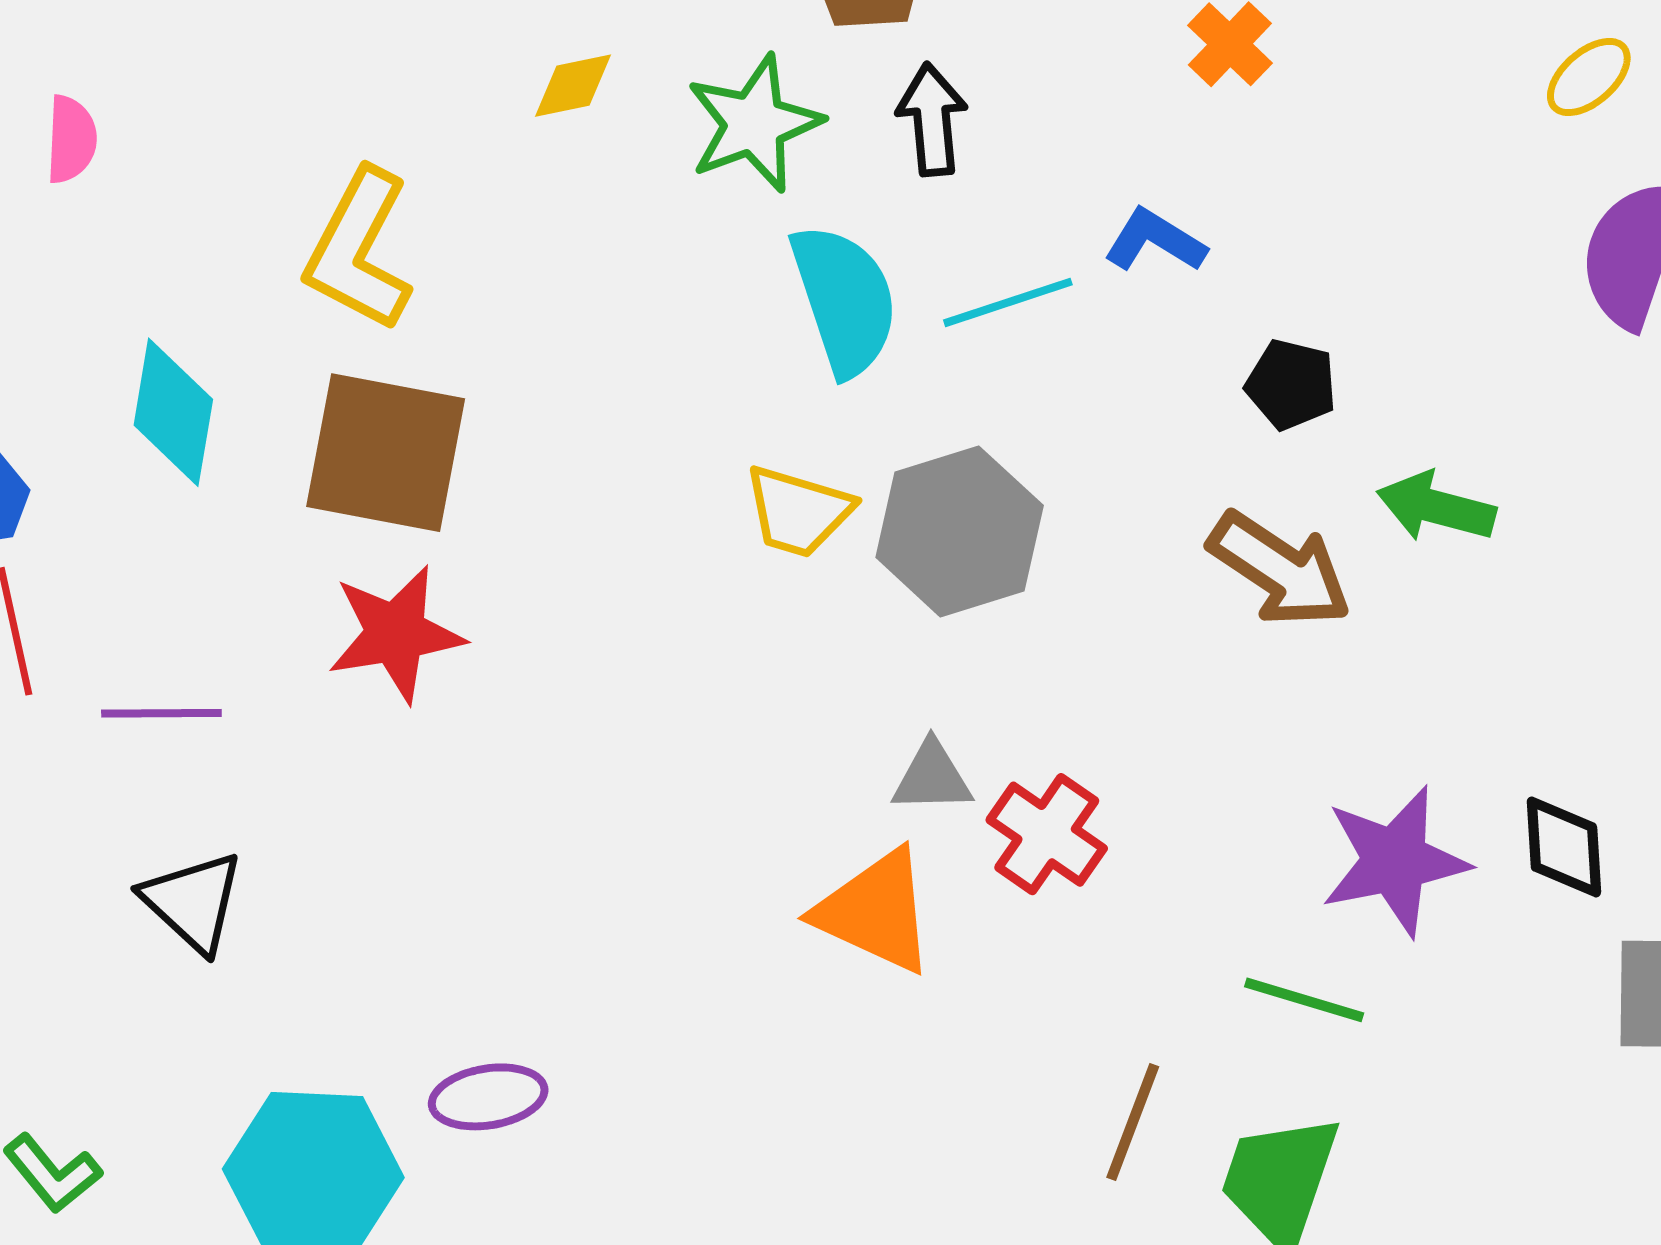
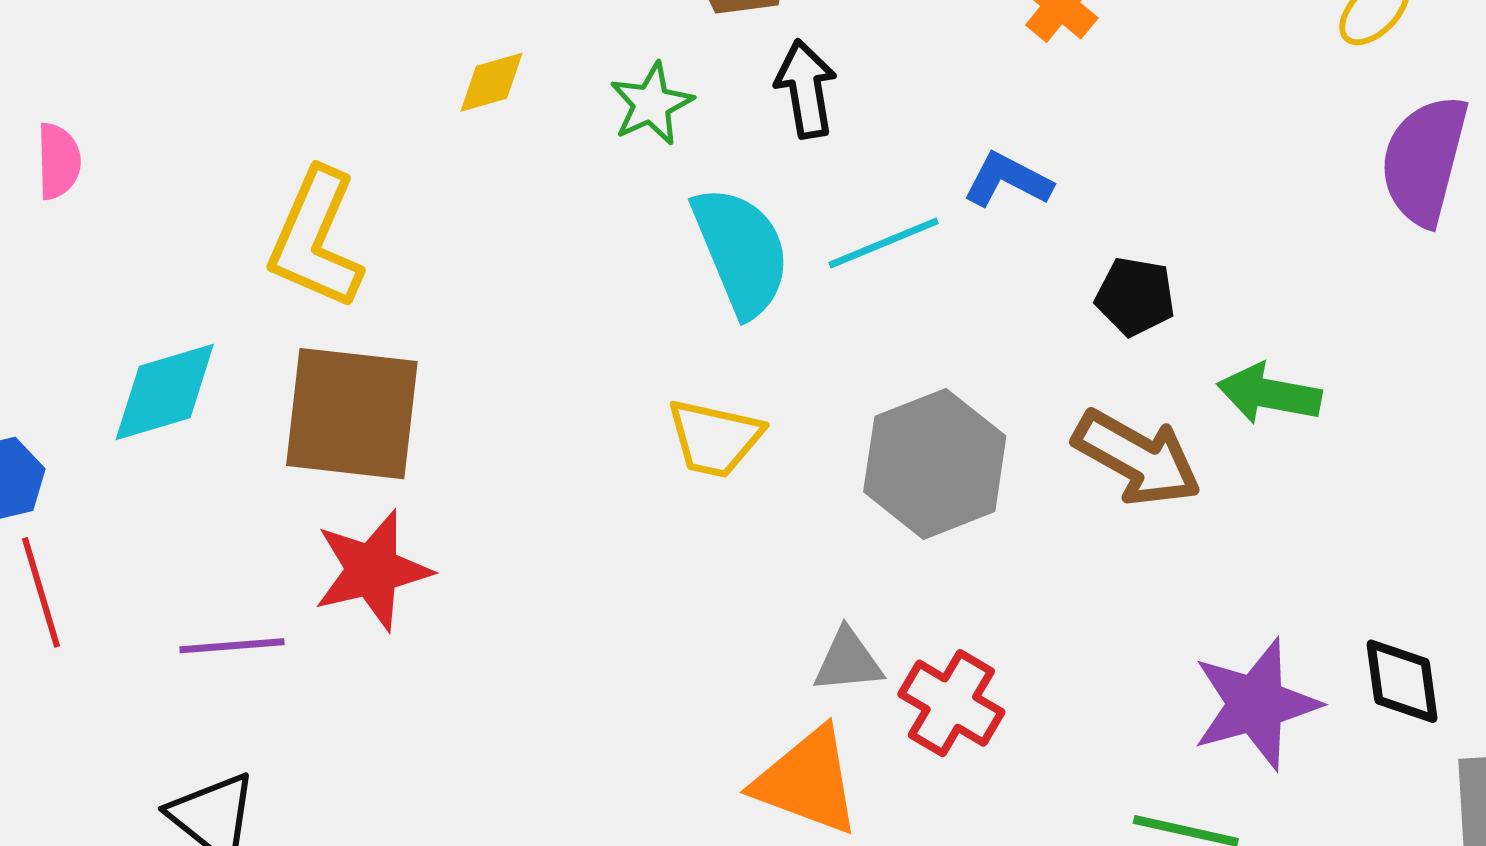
green star: (754, 124) -> (651, 104), size x0.7
cyan diamond: (173, 412) -> (165, 392), turned 68
gray hexagon: (960, 531) -> (935, 464), moved
purple line: (161, 713) -> (232, 646), moved

